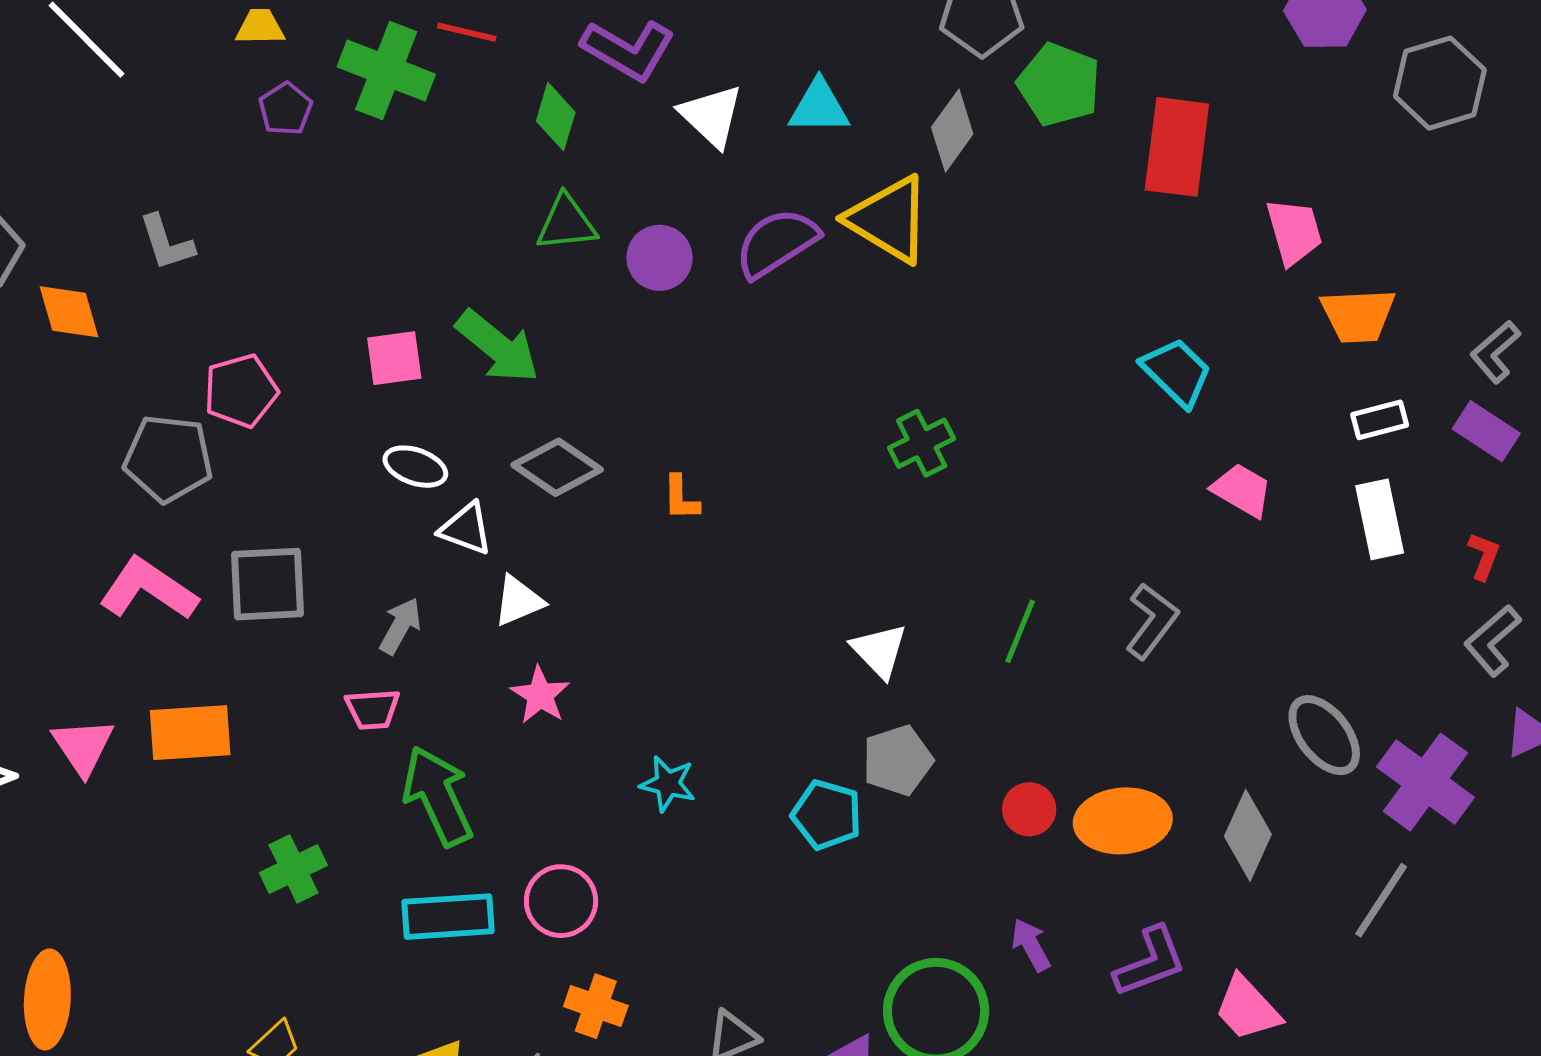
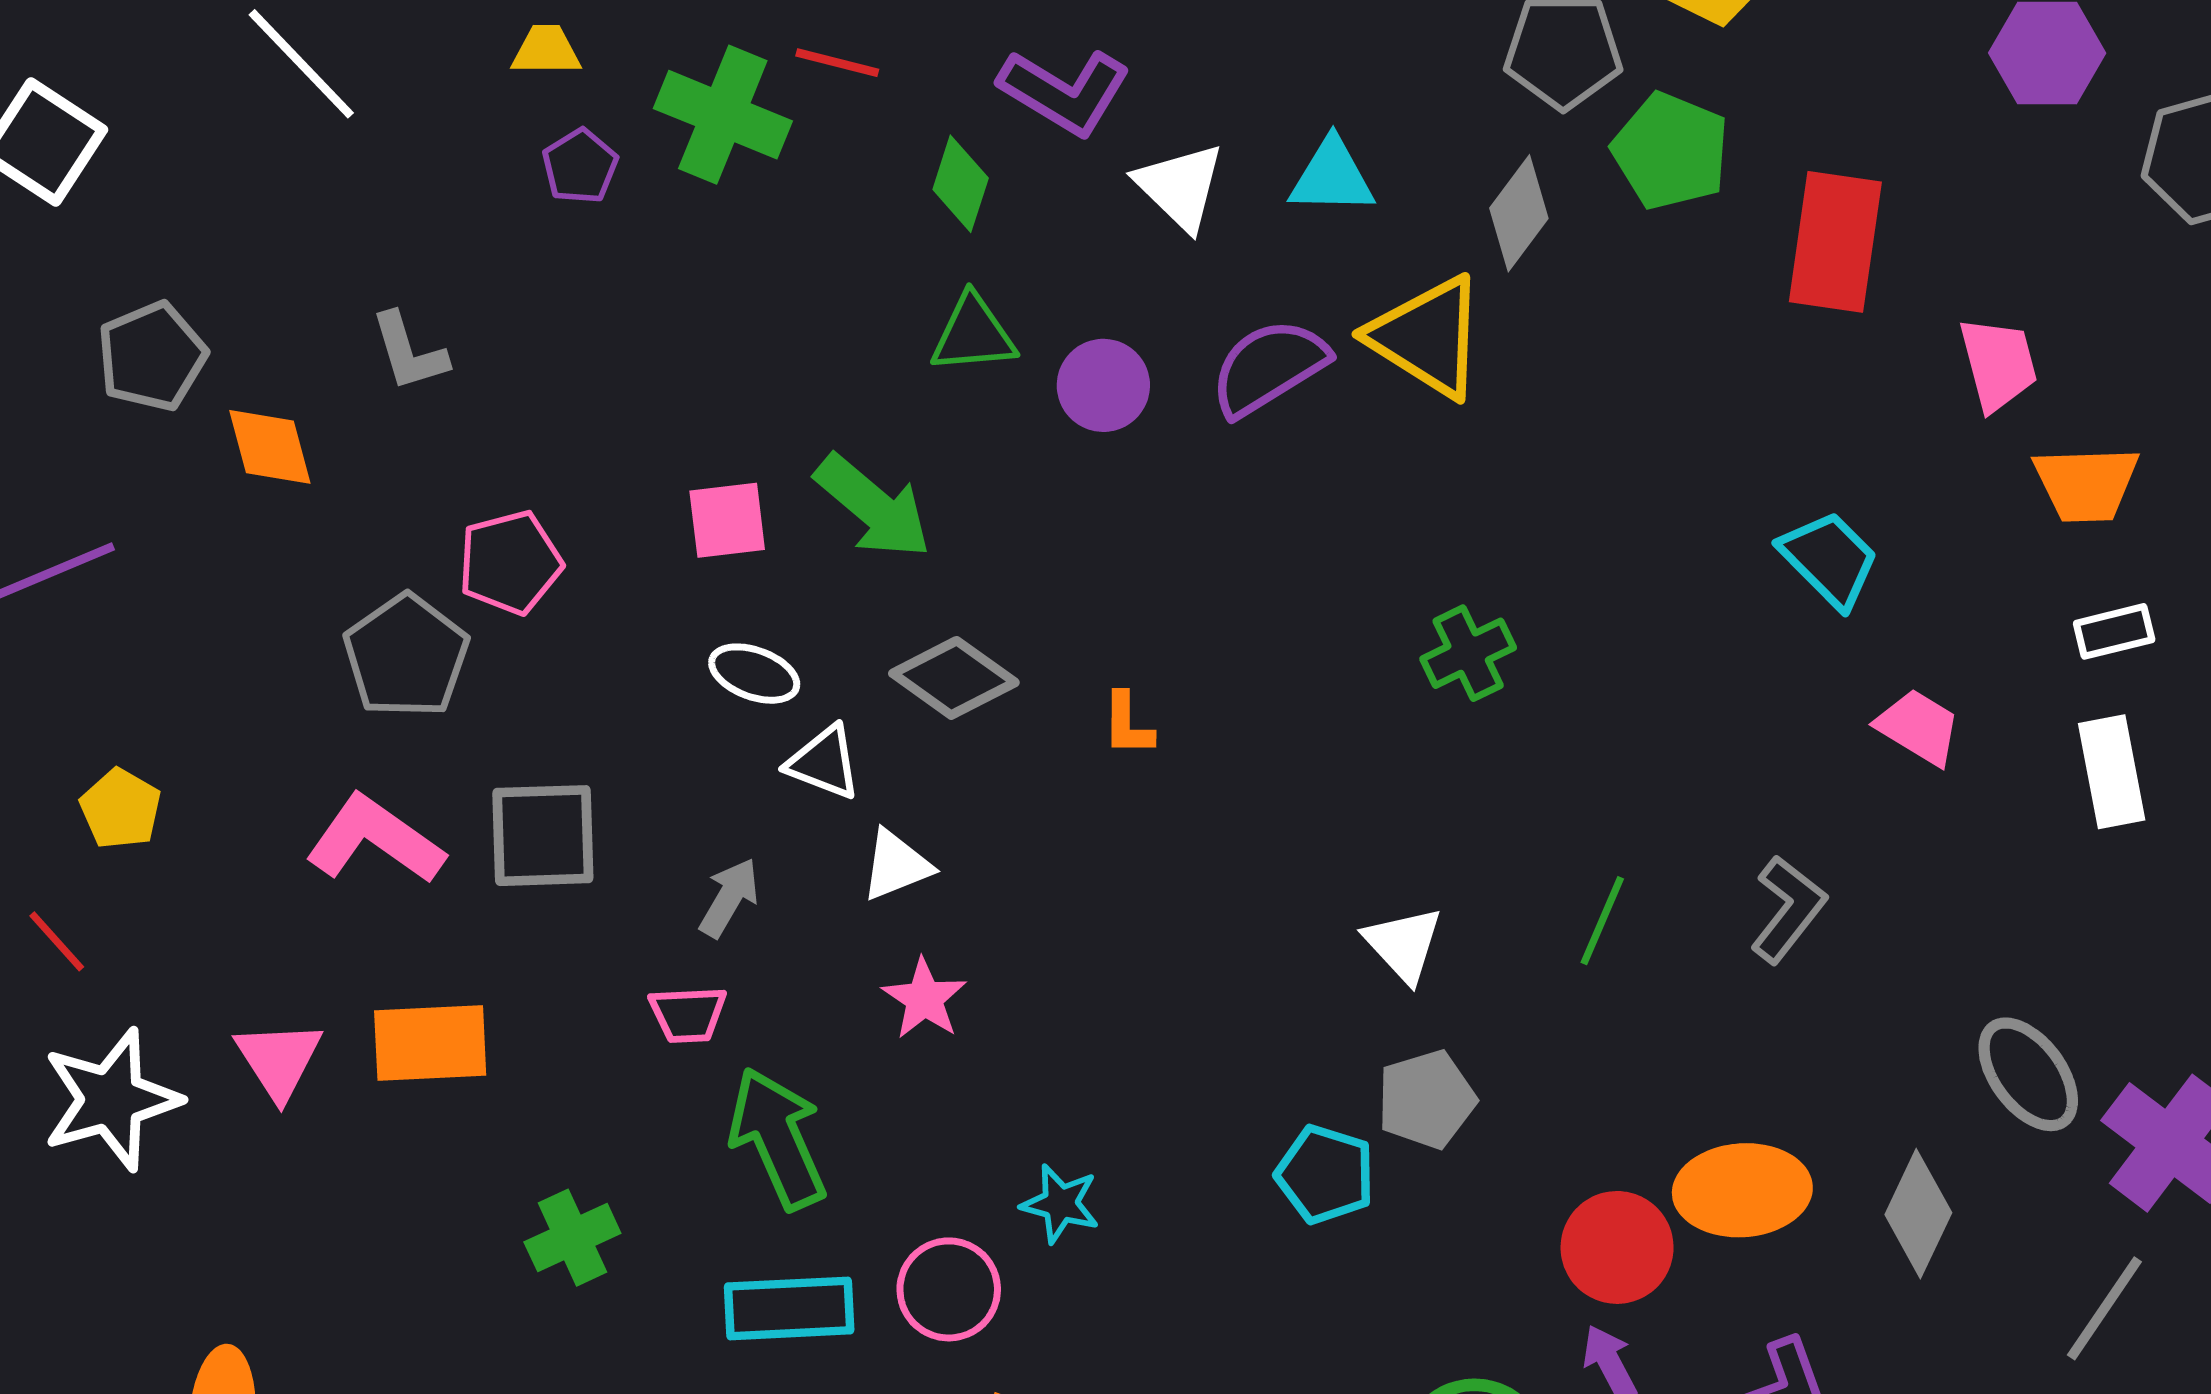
gray pentagon: (168, 458) -> (406, 656), turned 30
cyan star: (668, 784) -> (1060, 1204), moved
red circle: (1029, 809) -> (1617, 1247), moved, size x1.5

